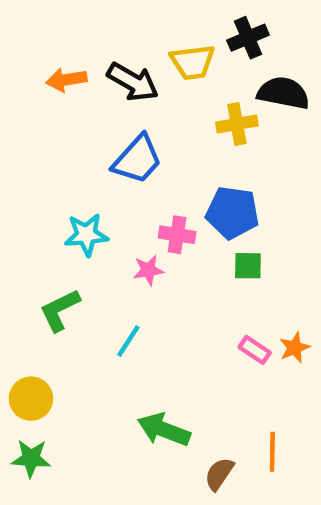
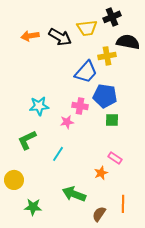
blue trapezoid: (137, 159) -> (86, 72), moved
orange star: (294, 348) -> (101, 173), moved
green star: (31, 458) -> (33, 207), moved

